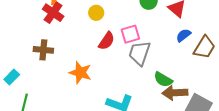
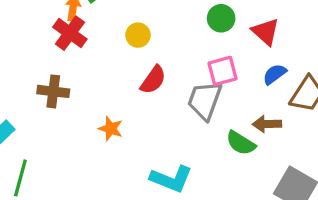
pink square: (130, 34) -> (223, 71), moved
orange star: (80, 73) -> (111, 129), size x0.7
brown arrow: (175, 93) -> (267, 124), moved, size x0.7

